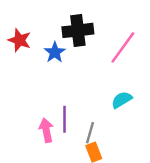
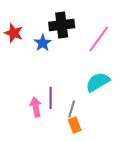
cyan semicircle: (122, 100) -> (98, 82), size x1.4

